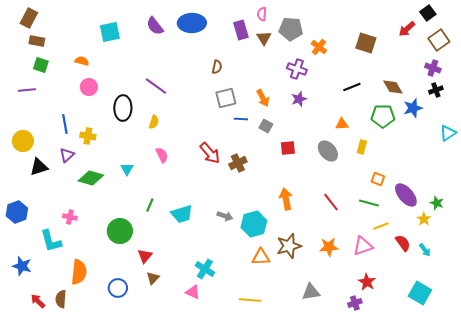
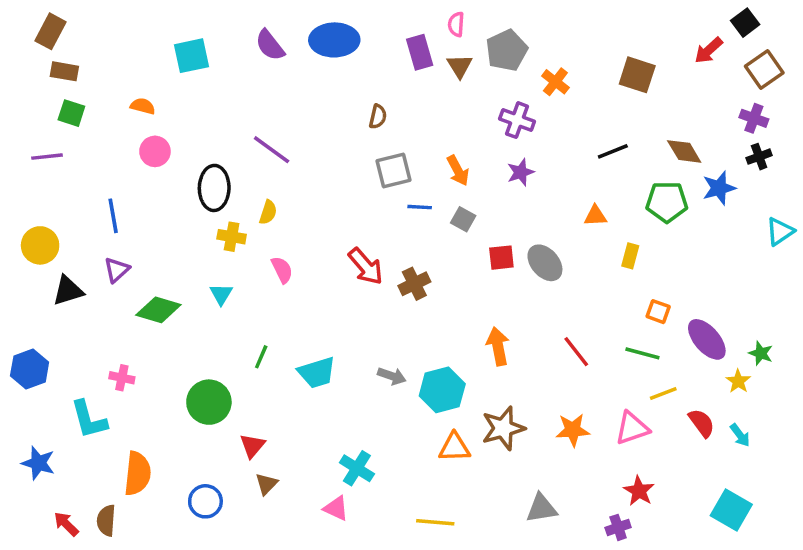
gray pentagon: (291, 29) -> (507, 50), turned -30
yellow cross: (88, 136) -> (232, 237), moved
gray ellipse: (328, 151) -> (545, 263), moved

